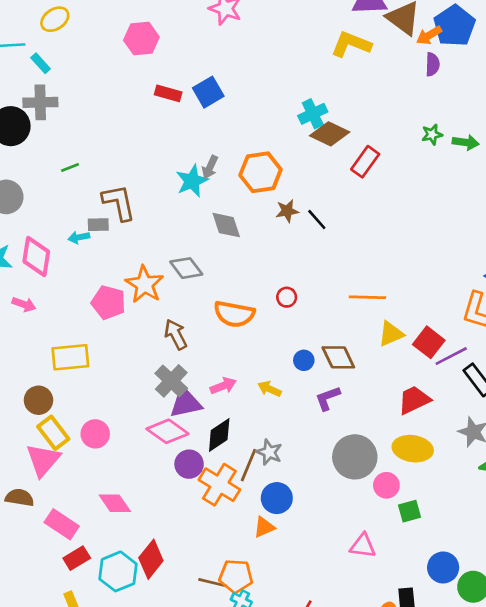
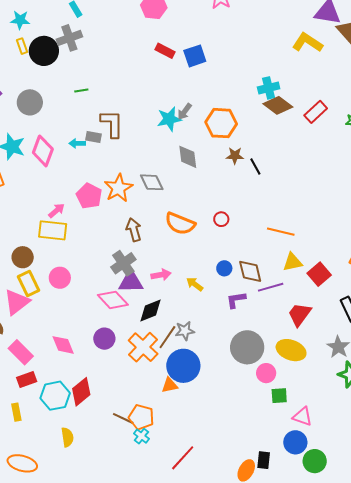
gray cross: (40, 102) -> (69, 38), turned -30
red rectangle: (365, 162) -> (316, 112), moved
pink arrow: (24, 304) -> (56, 211), moved, turned -72
purple line: (451, 356) -> (271, 287), moved
red trapezoid: (414, 400) -> (300, 314), turned -40
pink circle: (95, 434) -> (60, 278), moved
gray star: (269, 452) -> (185, 331), turned 30
purple circle: (189, 464) -> (104, 339), moved
blue circle: (277, 498) -> (183, 366), size x1.4
pink triangle: (363, 546) -> (302, 417), moved

